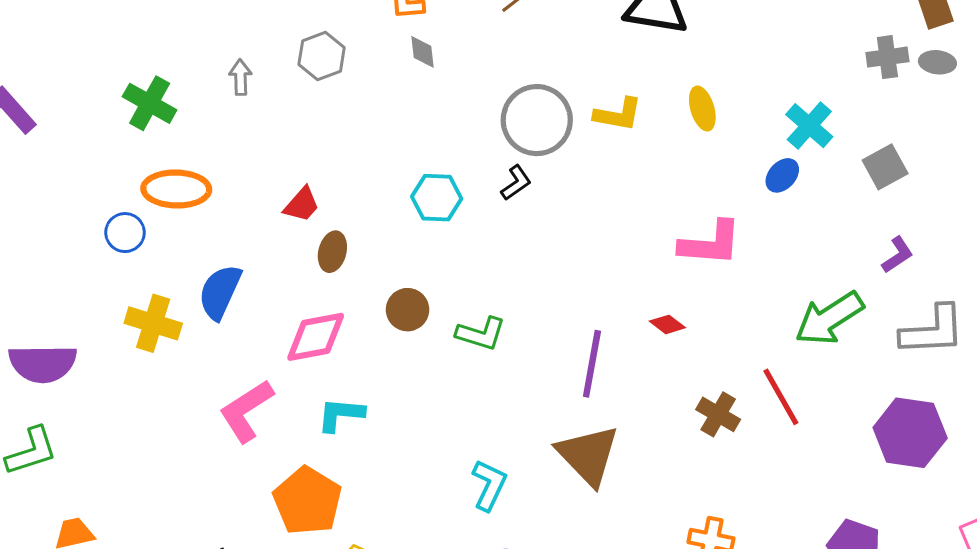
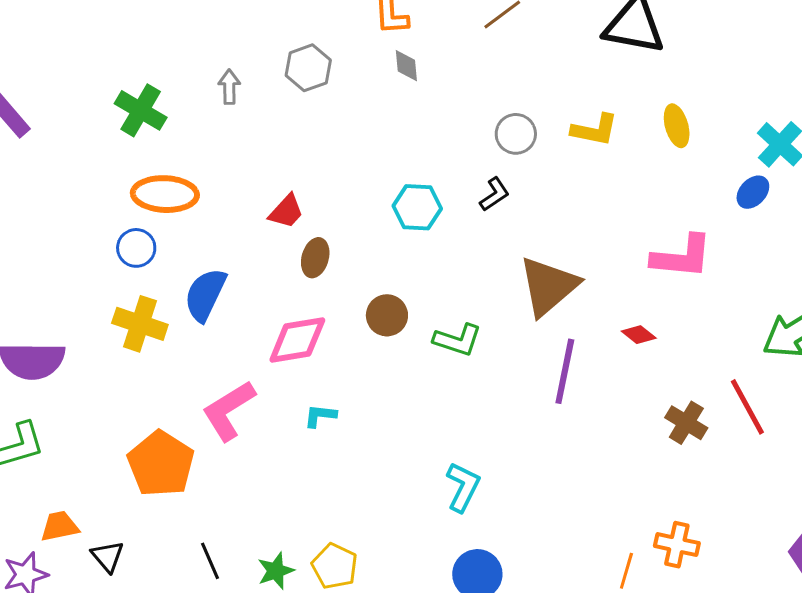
gray circle: (537, 120) -> (516, 134), size x0.6
blue circle: (125, 233) -> (136, 248), moved
cyan L-shape: (341, 414) -> (320, 416), size x0.7
brown triangle: (588, 455) -> (548, 286), moved, turned 32
orange pentagon: (307, 501) -> (161, 464), moved

